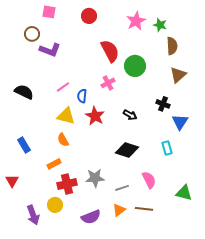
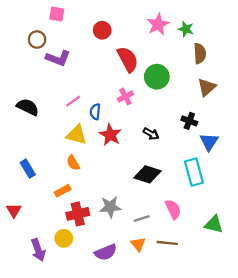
red circle: (89, 16) -> (102, 30), moved
cyan rectangle: (167, 148) -> (194, 172), size x1.6
orange triangle: (119, 210) -> (138, 244), turned -32

